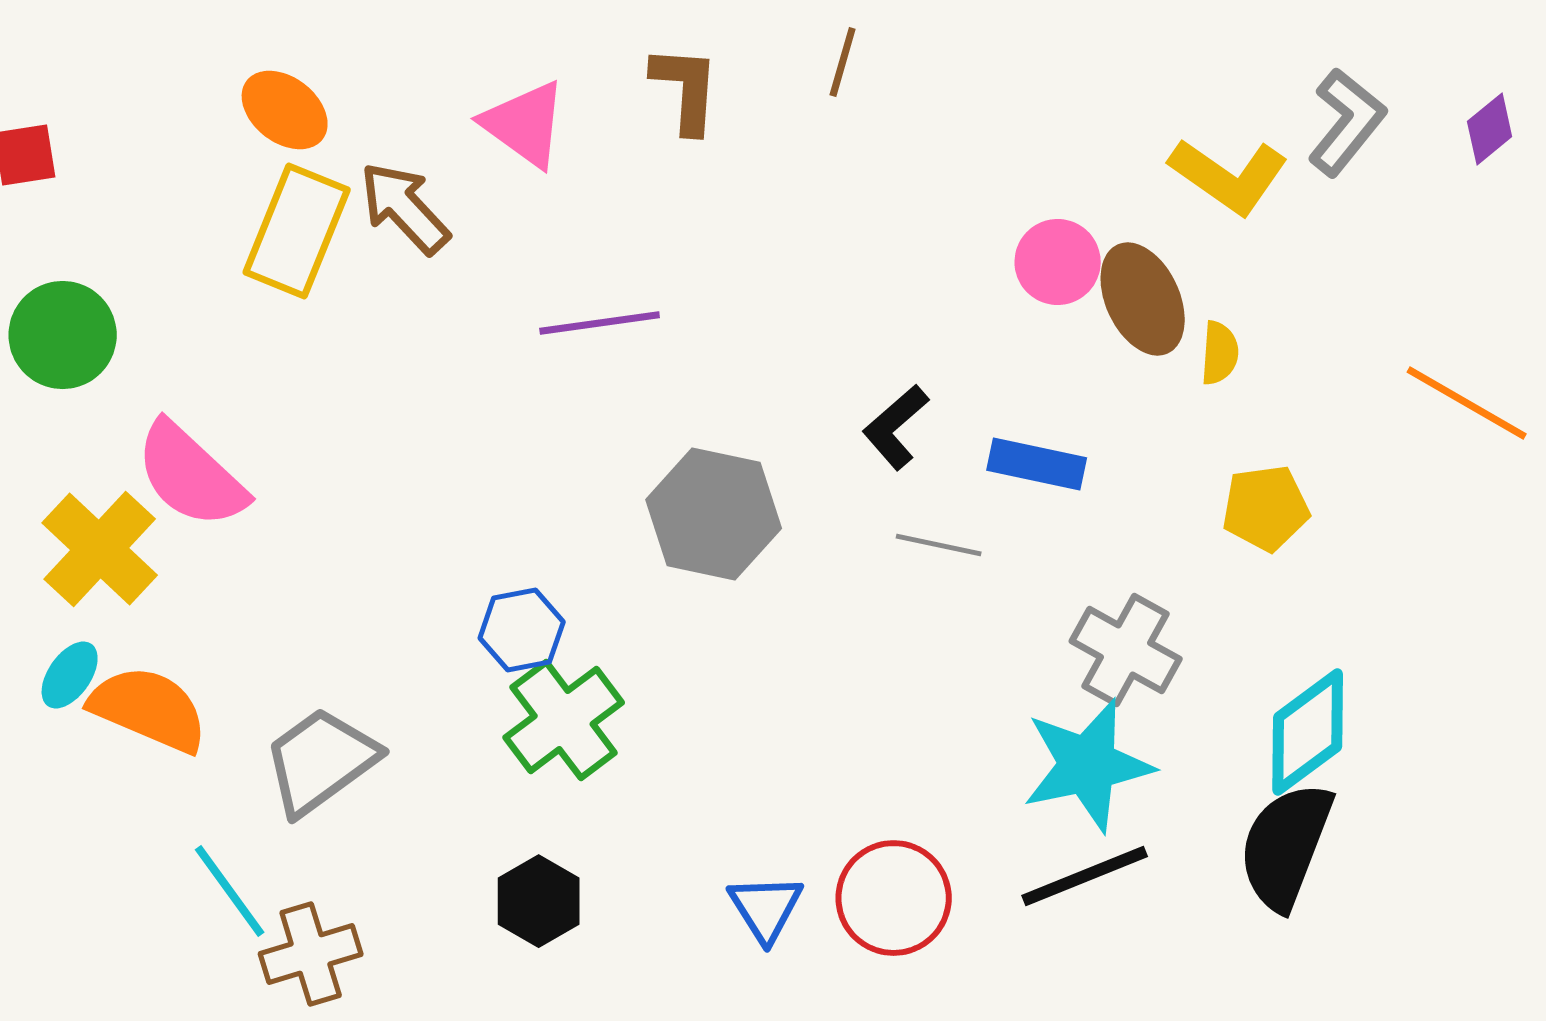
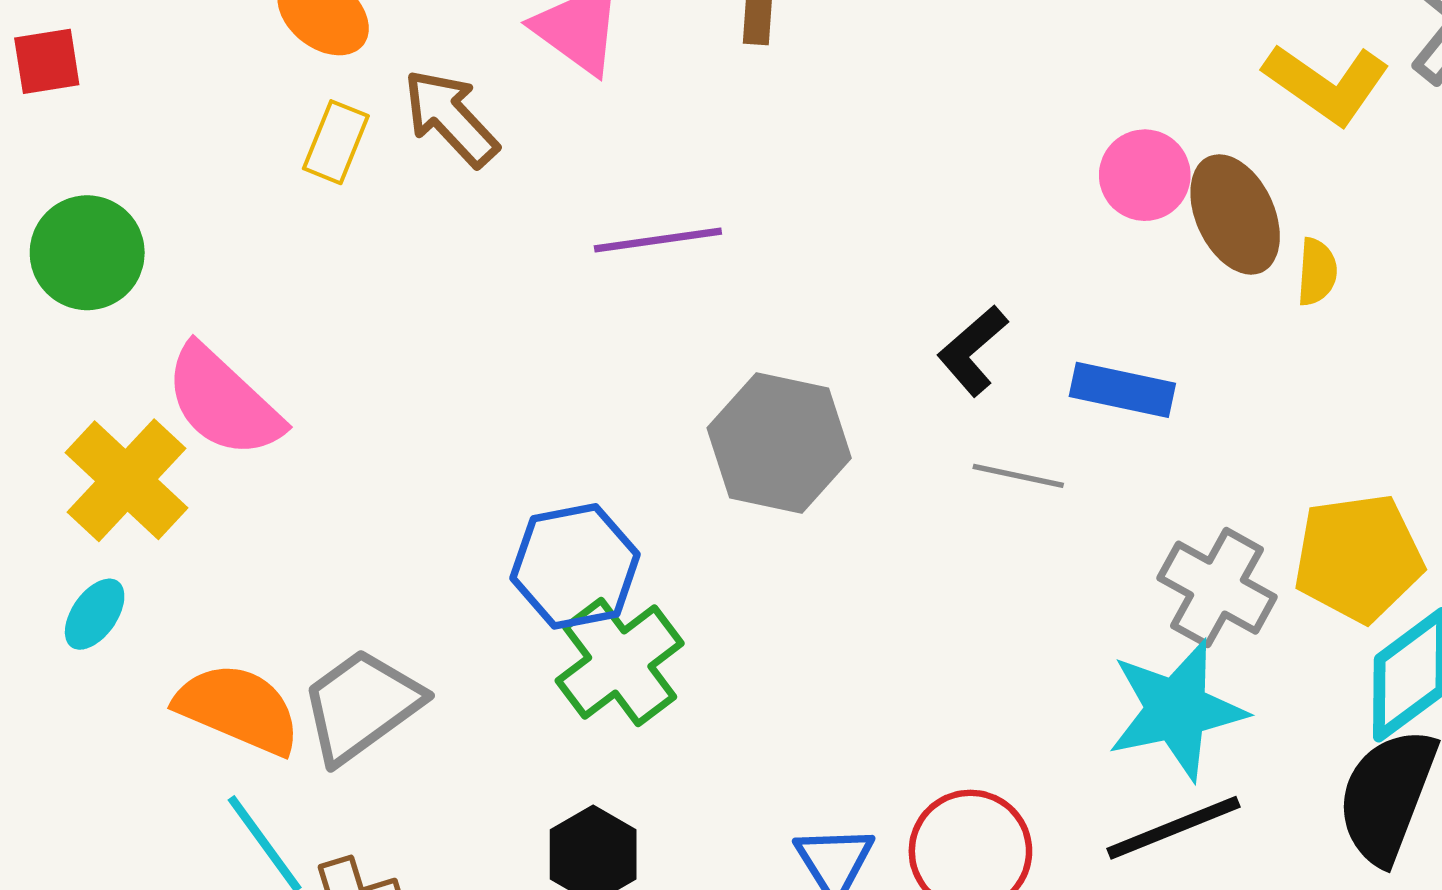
yellow rectangle: (297, 231) -> (336, 142), size x0.6
yellow pentagon: (1266, 508) -> (1358, 558), moved, size x1.4
blue hexagon: (522, 630) -> (575, 566), size x1.4
orange semicircle: (149, 709) -> (238, 709), moved

